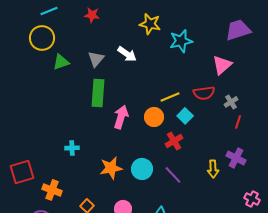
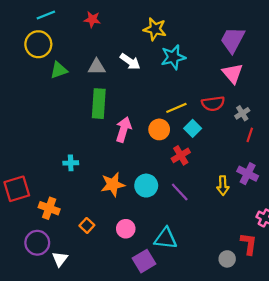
purple trapezoid: (238, 30) -> (233, 40), moved, turned -44
cyan star: (181, 41) -> (173, 57), moved
gray triangle: (96, 59) -> (97, 67), turned 48
pink triangle: (222, 65) -> (233, 73), turned -30

